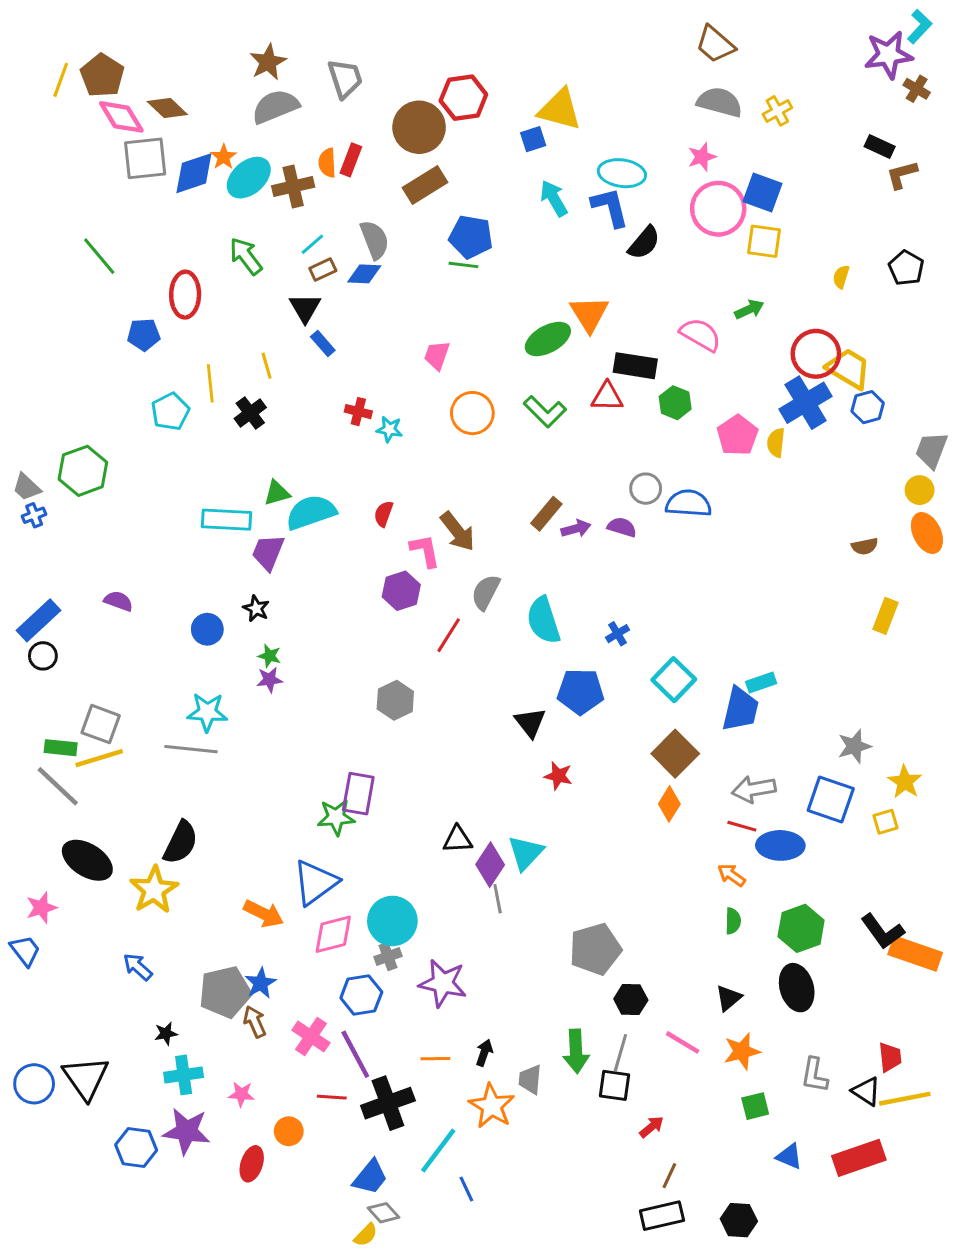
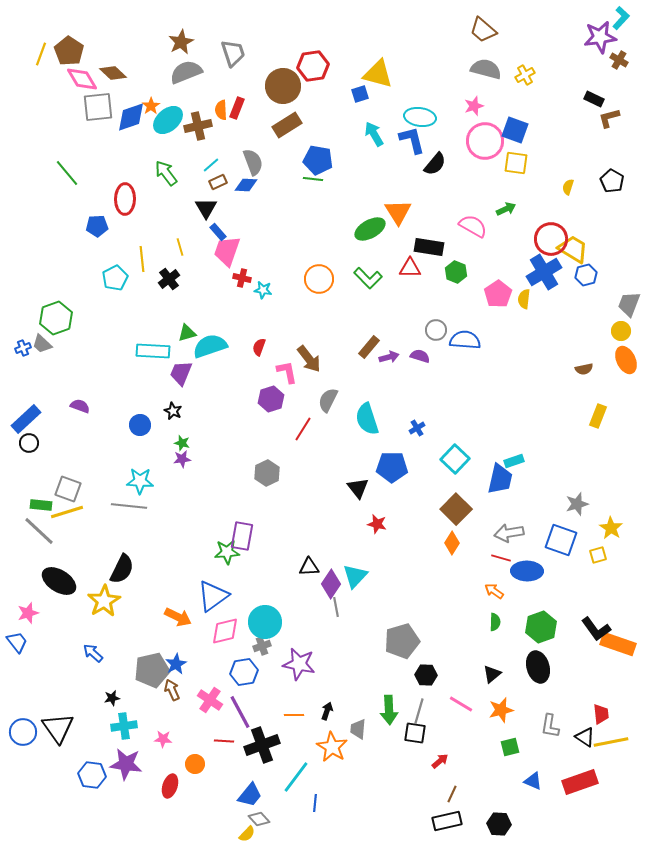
pink trapezoid: (437, 355) -> (227, 251), moved, size x1.5
gray trapezoid: (27, 487) -> (42, 344), moved
blue line: (466, 1189) -> (315, 803), turned 30

